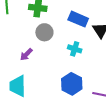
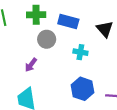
blue rectangle: (78, 19) -> (68, 22), moved

